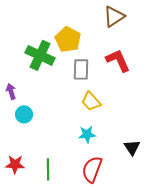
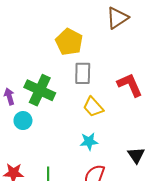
green cross: (40, 55) -> (40, 90), moved
red L-shape: (118, 60) -> (130, 85), moved

